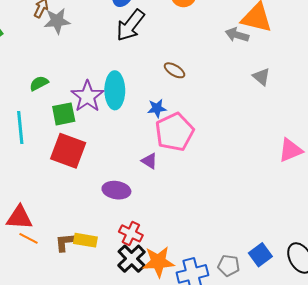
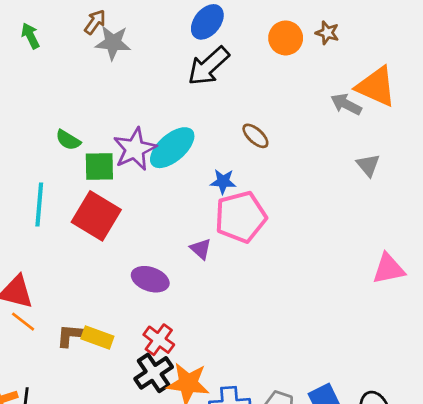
green semicircle: (39, 83) -> (68, 140), moved, turned -132
cyan ellipse: (115, 90) -> (172, 148), turned 39
cyan line: (20, 127) -> (39, 204), moved

